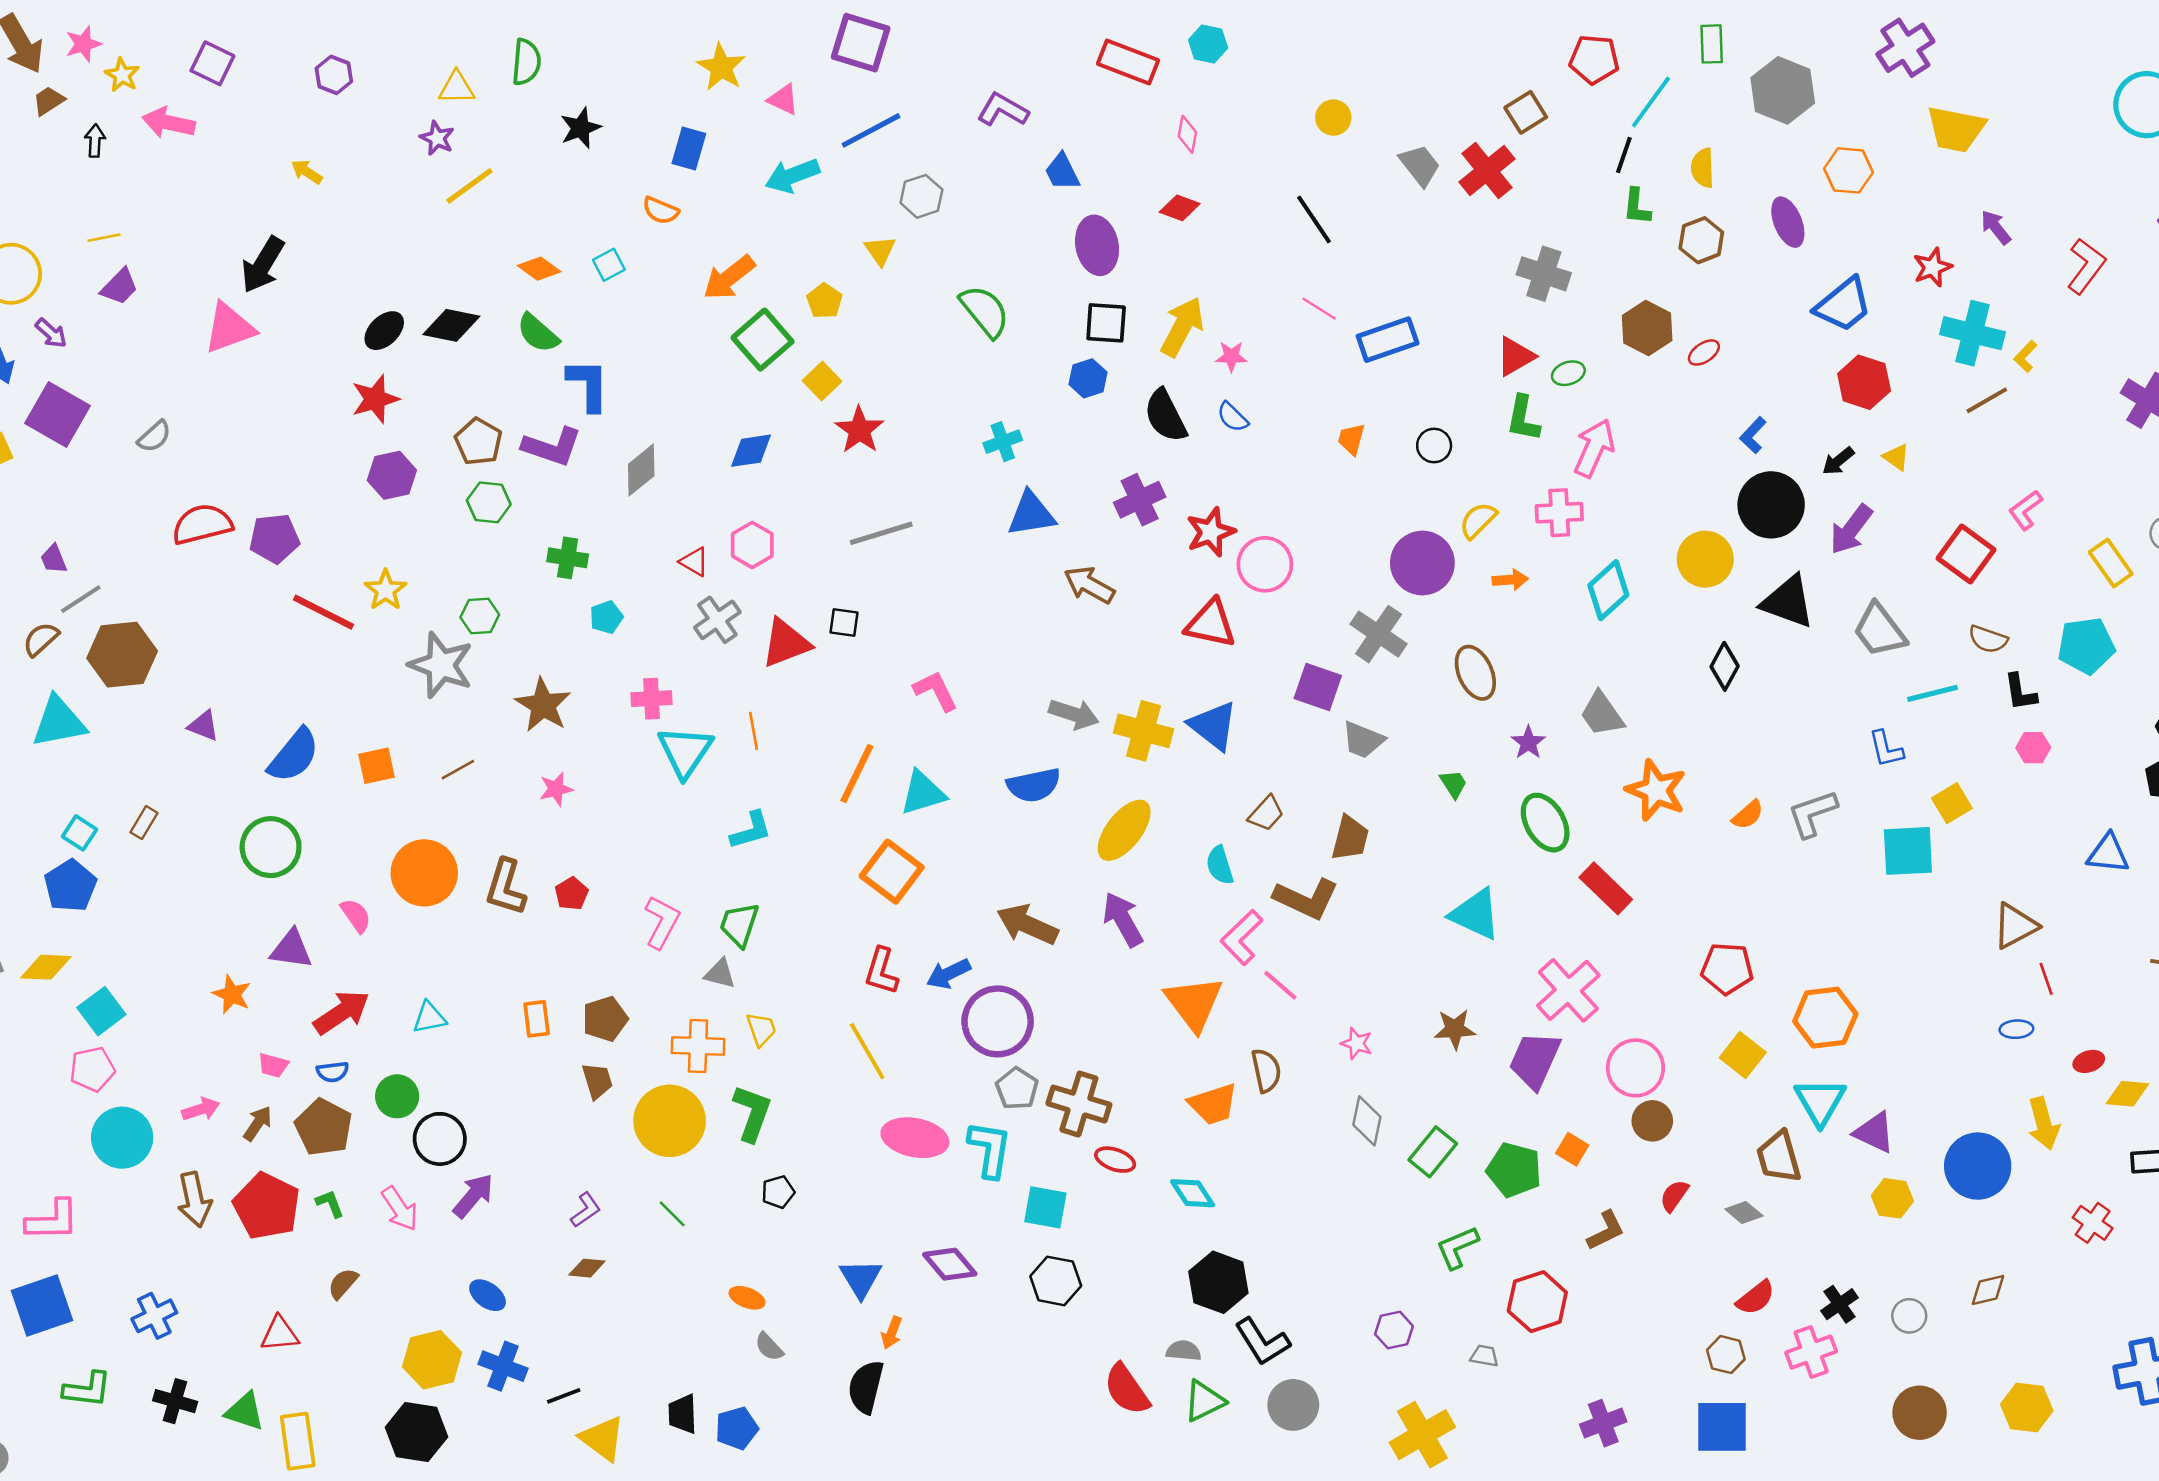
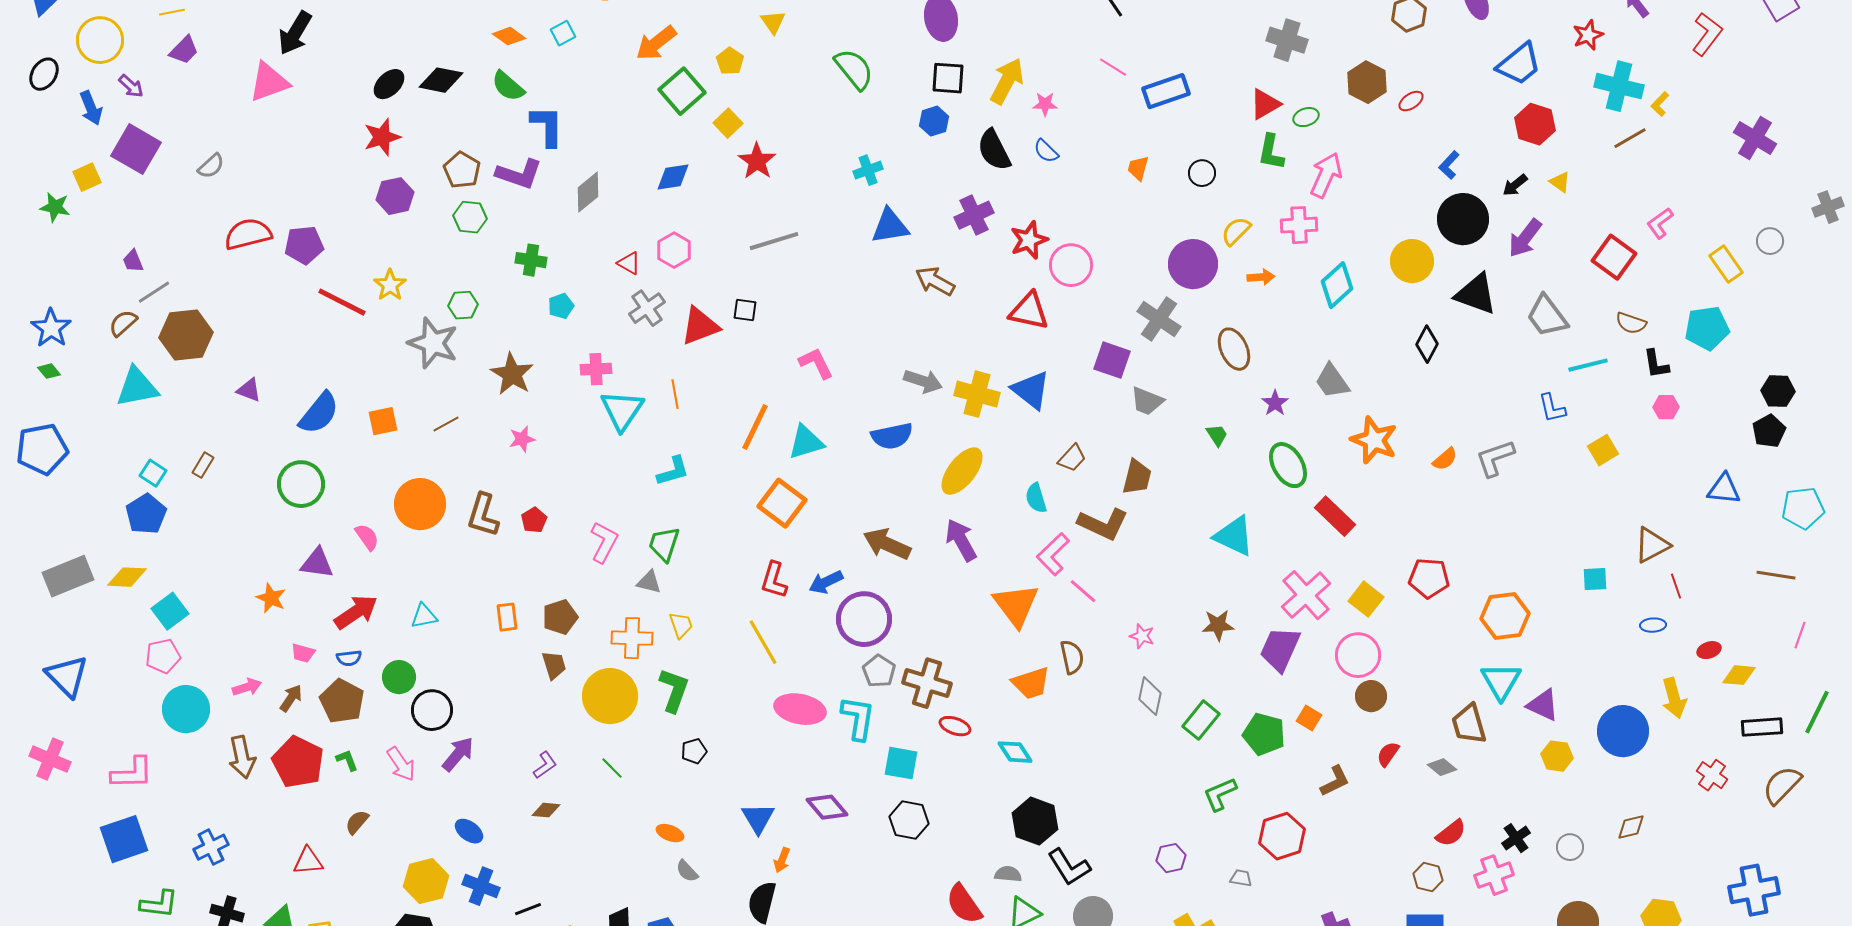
cyan square: (1908, 851) -> (1595, 579), moved, size x0.6
yellow square: (1743, 1055) -> (1366, 599), moved

